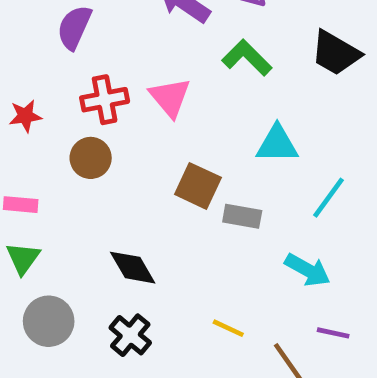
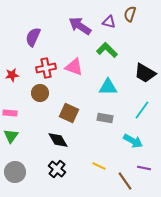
black trapezoid: (336, 53) -> (145, 73), moved
pink triangle: (170, 97) -> (74, 67), turned -30
cyan triangle: (277, 144) -> (108, 87), moved
brown square: (198, 186) -> (69, 113), moved
gray circle: (49, 321) -> (15, 172), moved

